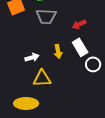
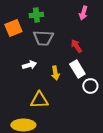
red arrow: (79, 24) -> (76, 46), turned 80
white arrow: (32, 57) -> (29, 65), moved

